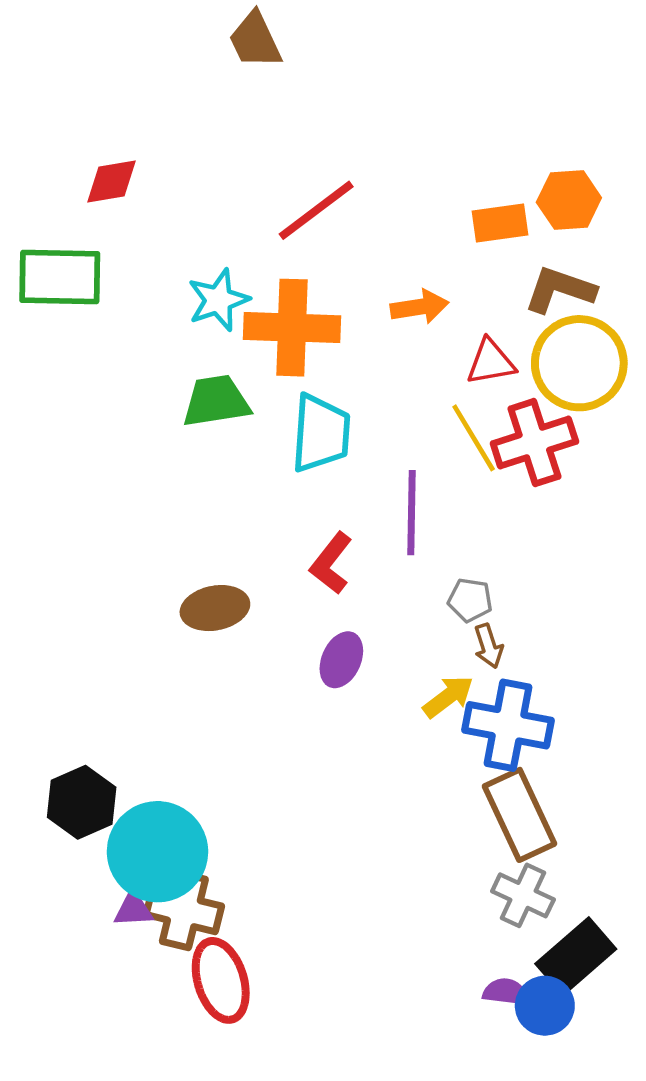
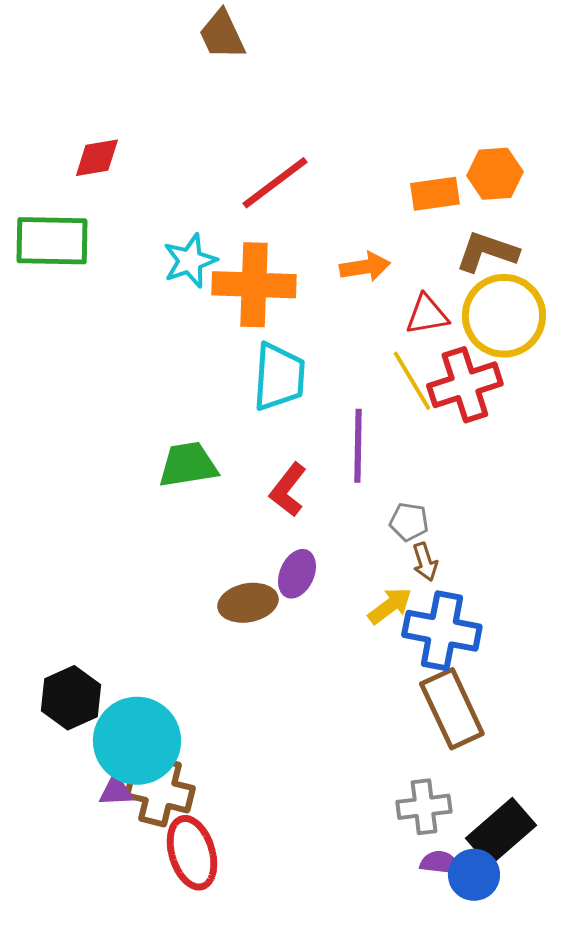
green trapezoid: (216, 401) -> (188, 465), moved
brown ellipse: (215, 608) -> (248, 603), moved
gray cross: (523, 895) -> (424, 807), moved, turned -32

